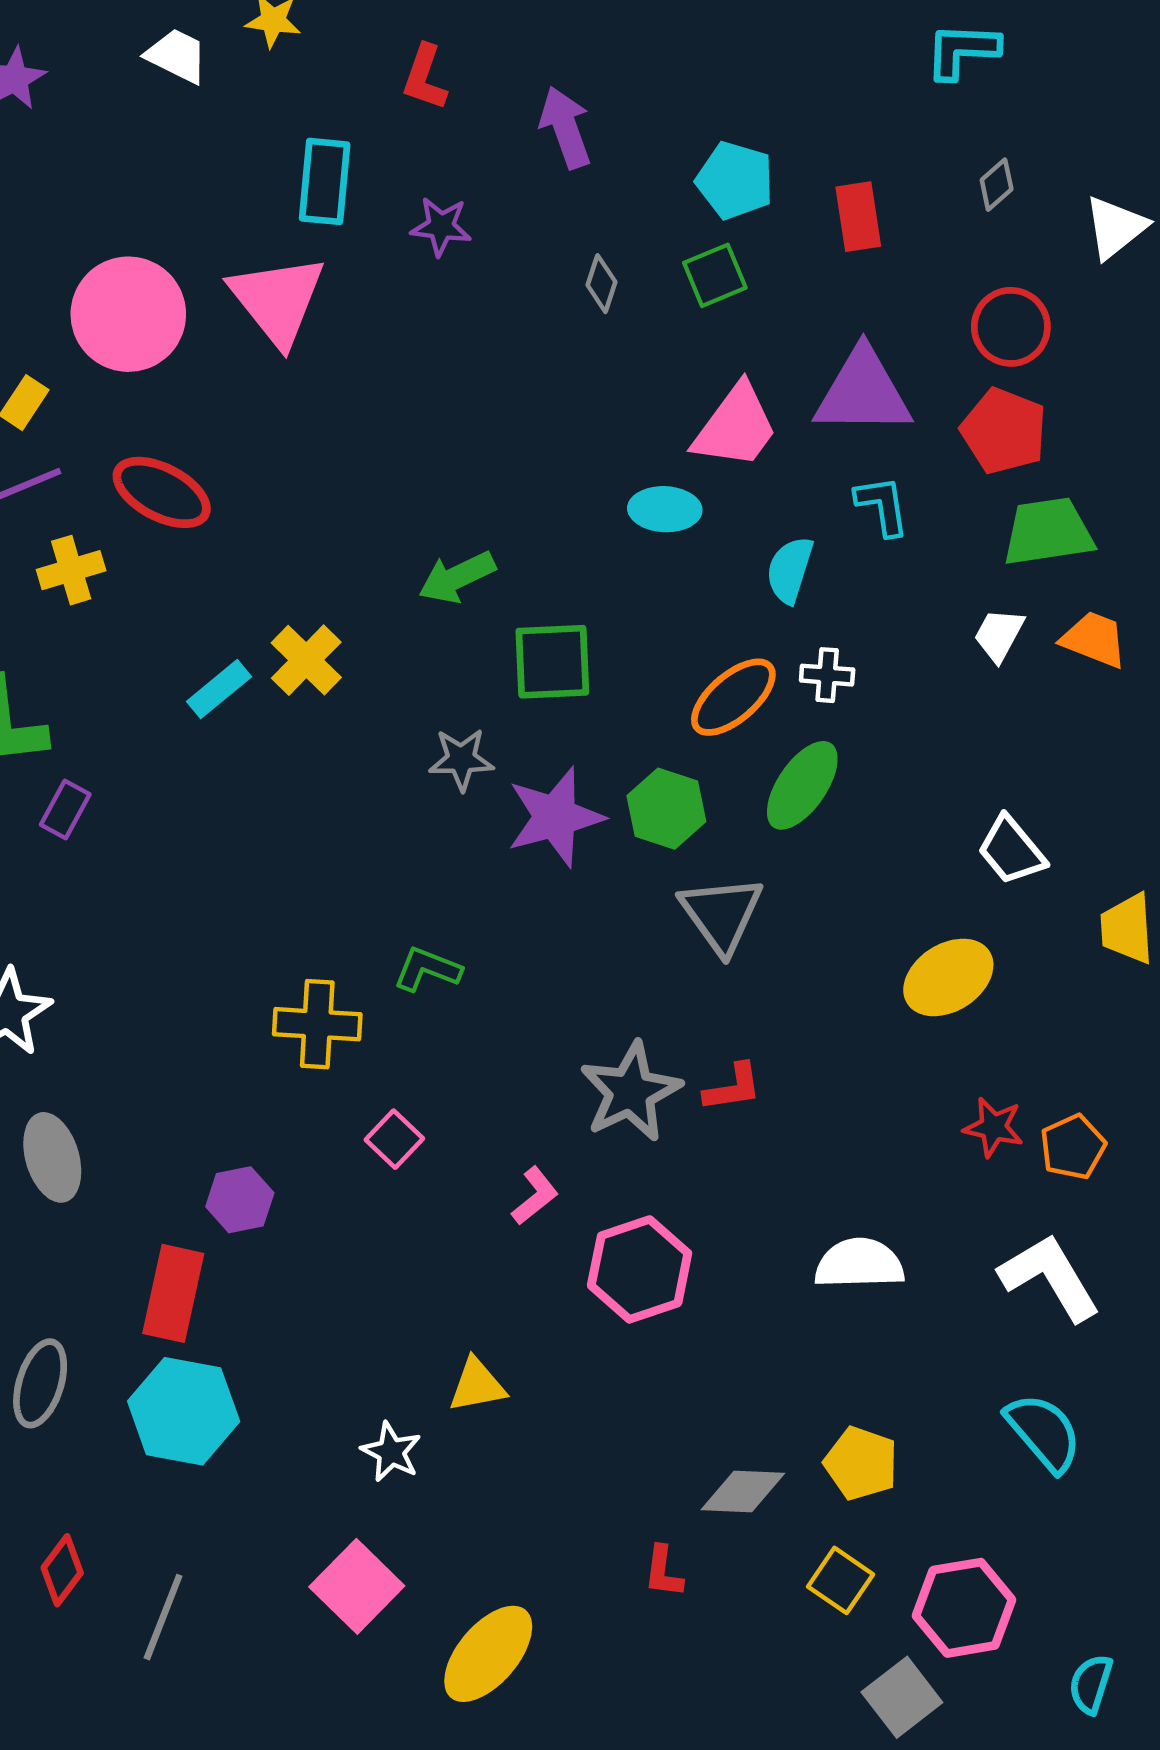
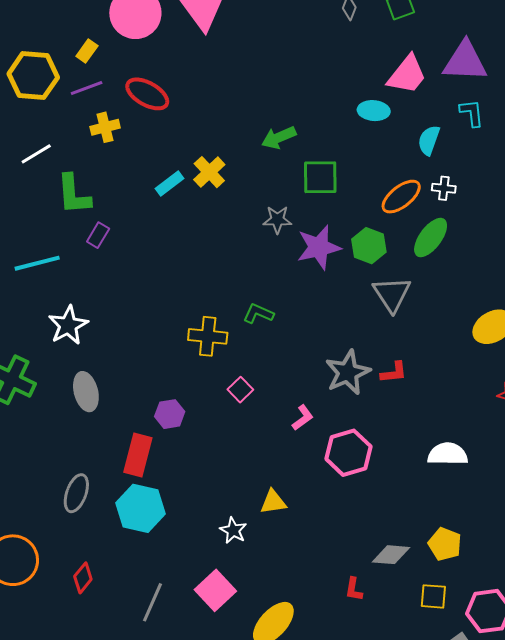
yellow square: (840, 1580) -> (433, 596), turned -32
gray line: (163, 1617) -> (152, 602), moved

